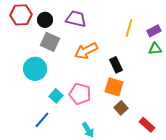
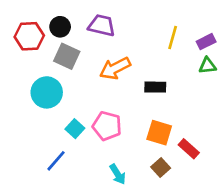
red hexagon: (21, 15) -> (29, 36), moved
black rectangle: (116, 65) -> (155, 87), turned -63
orange square: (114, 87) -> (159, 133), moved
brown square: (121, 108) -> (161, 167), moved
red rectangle: (147, 125) -> (189, 149), moved

